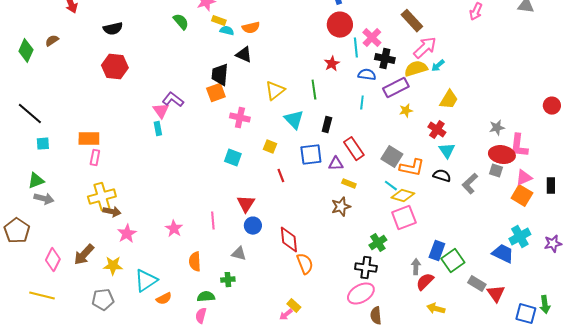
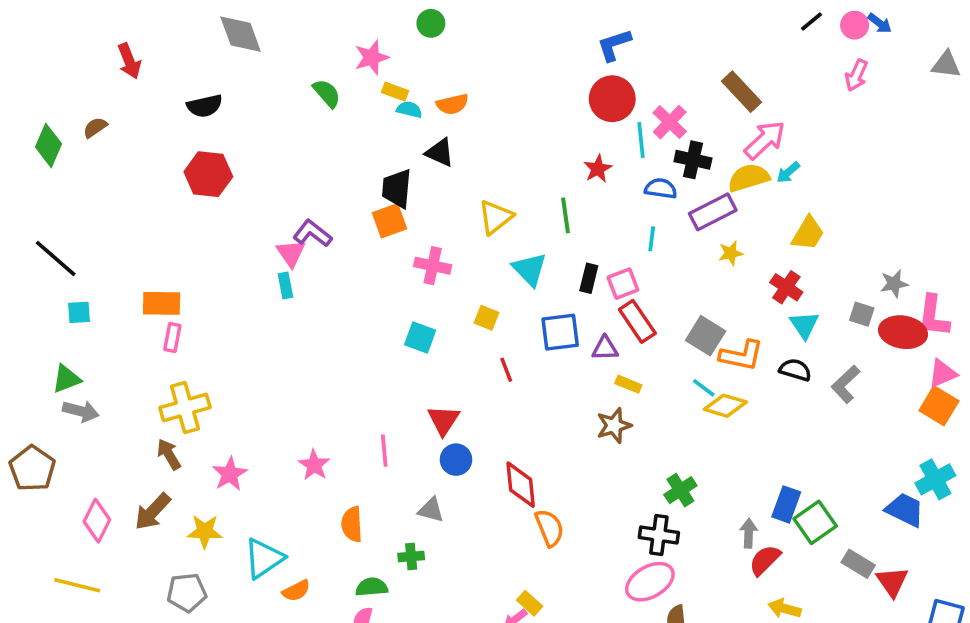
gray square: (496, 171) -> (862, 314), moved
brown arrow: (112, 212) -> (169, 454), moved, turned -132
pink square: (404, 218) -> (623, 284), moved, size x0.7

